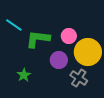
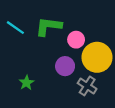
green L-shape: (38, 39) -> (49, 26), moved

